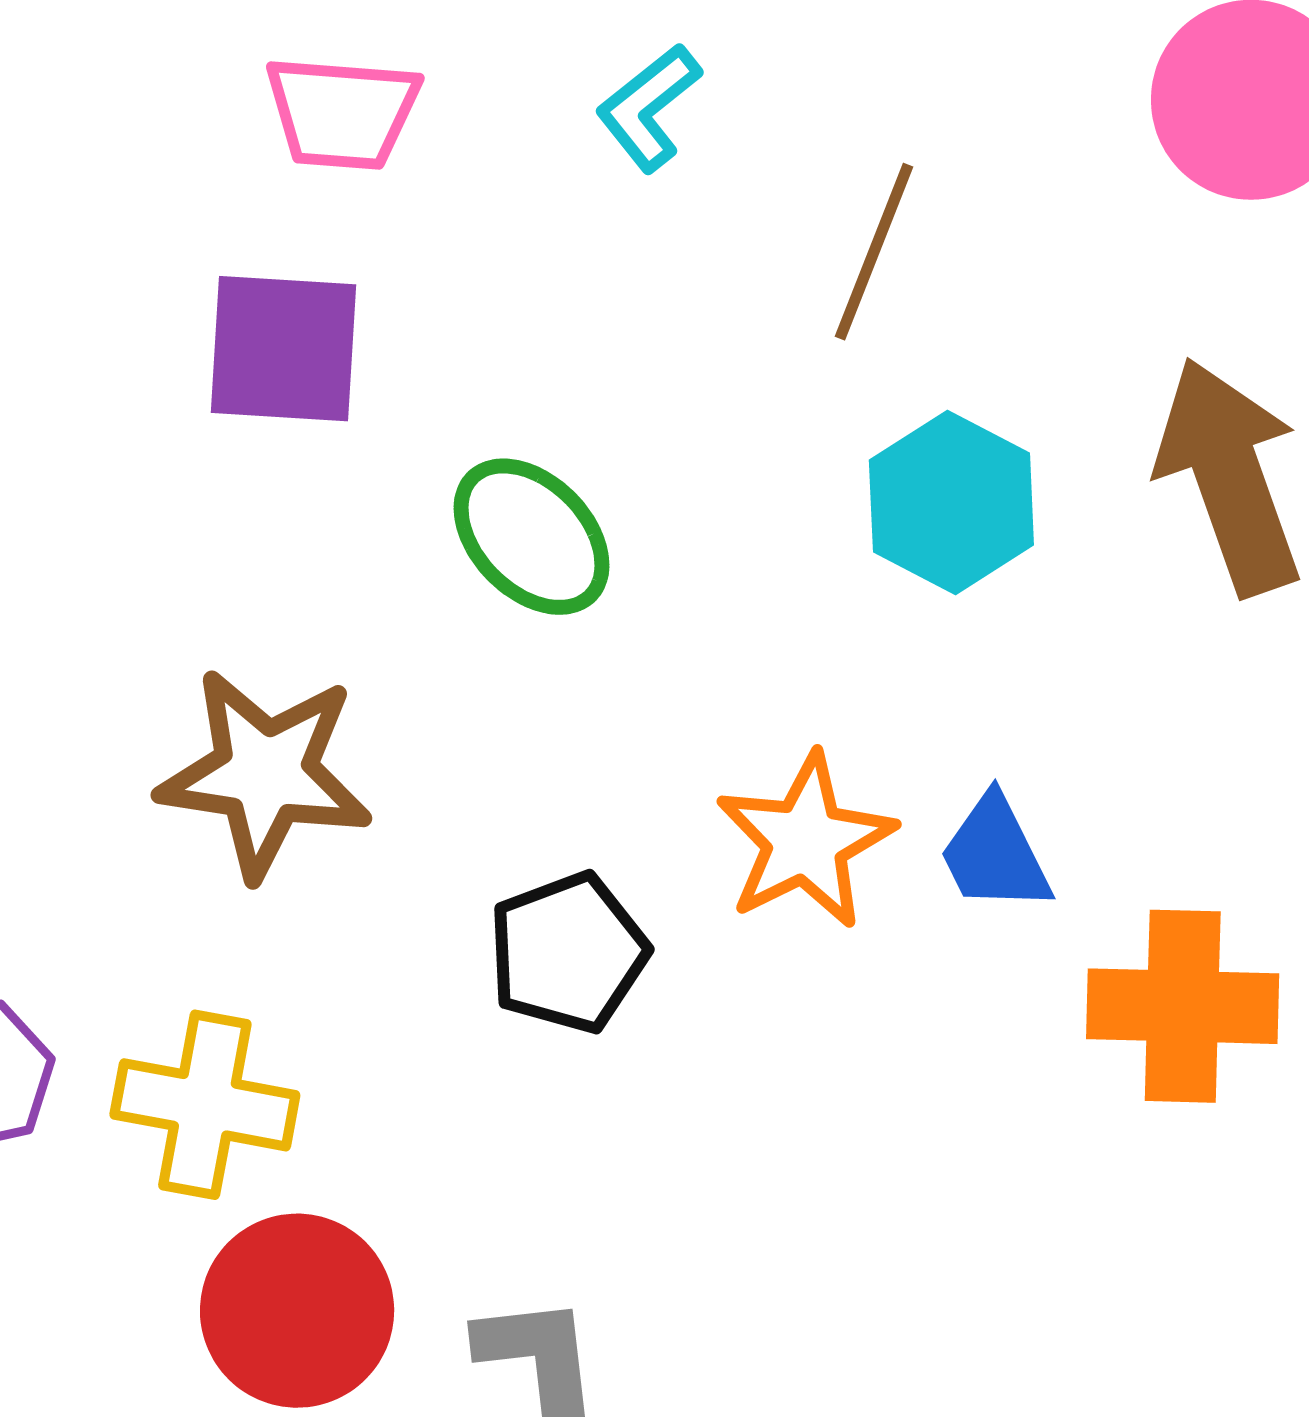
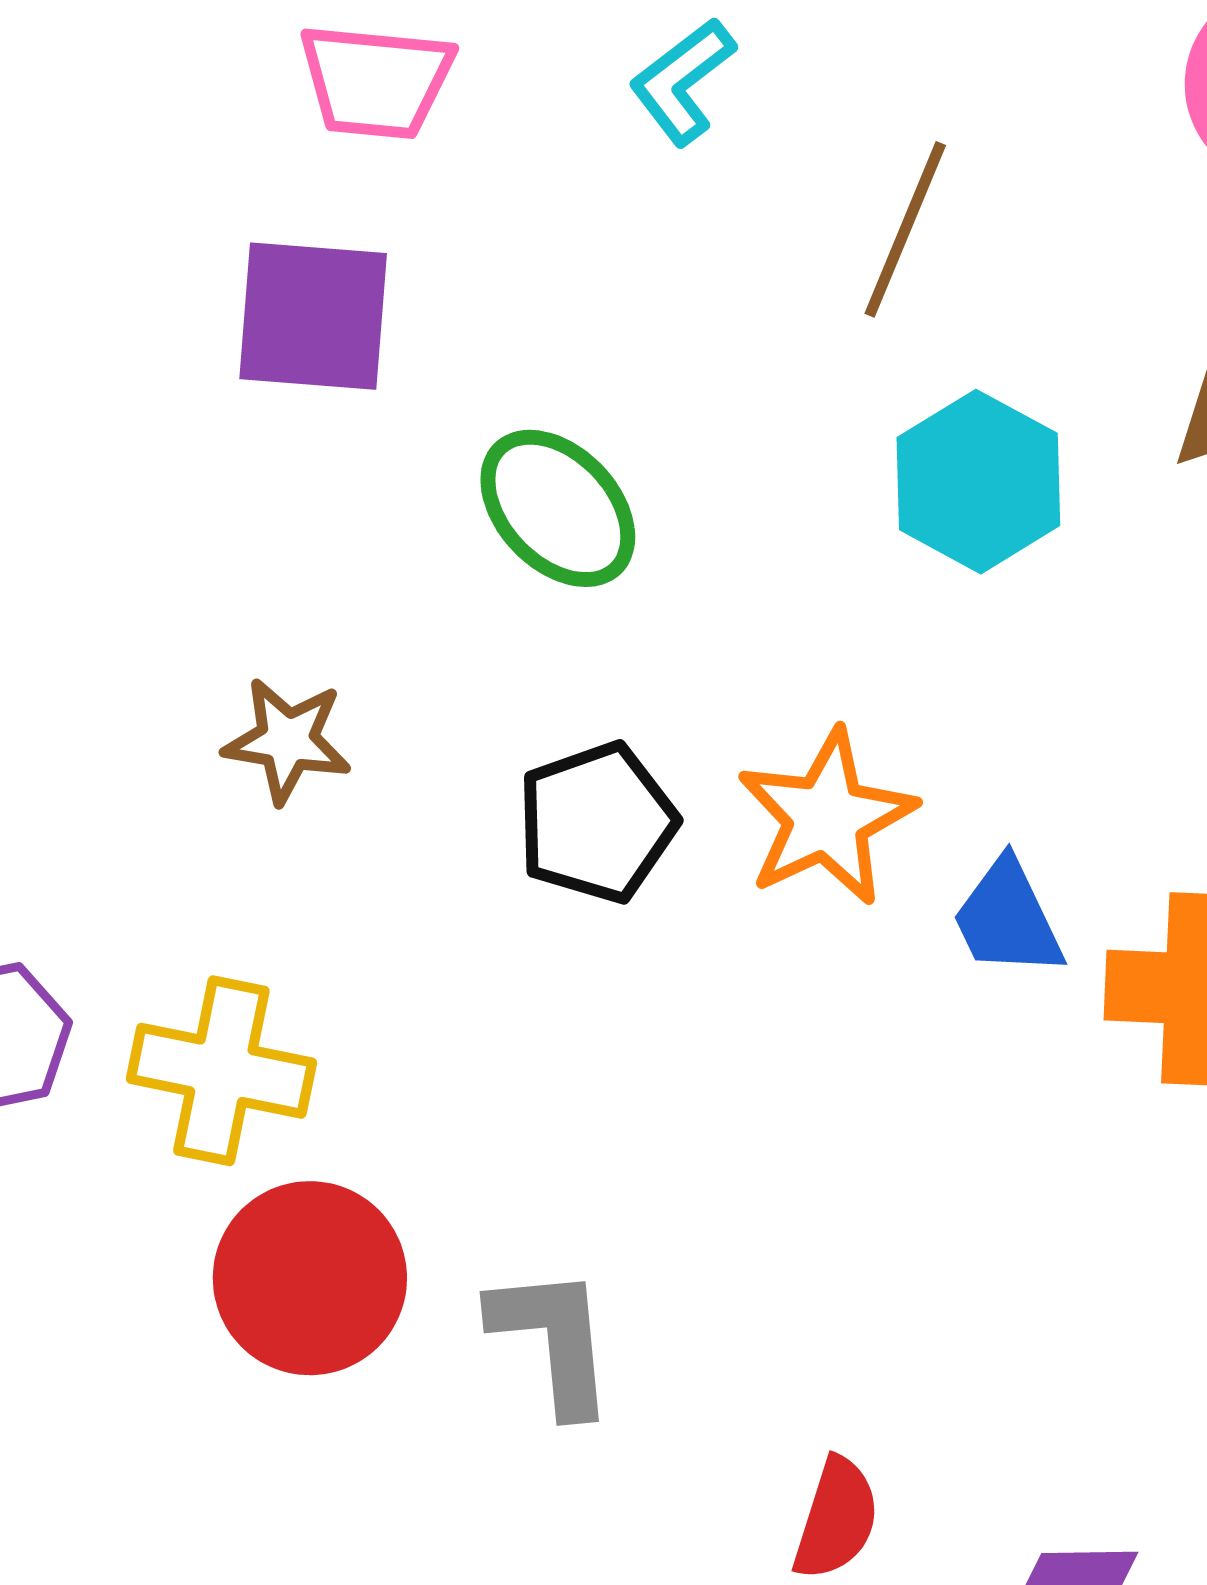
brown star: (265, 773) -> (287, 741), size x0.6
blue trapezoid: (995, 854) -> (1008, 918), moved
black pentagon: (568, 953) -> (597, 823), moved

